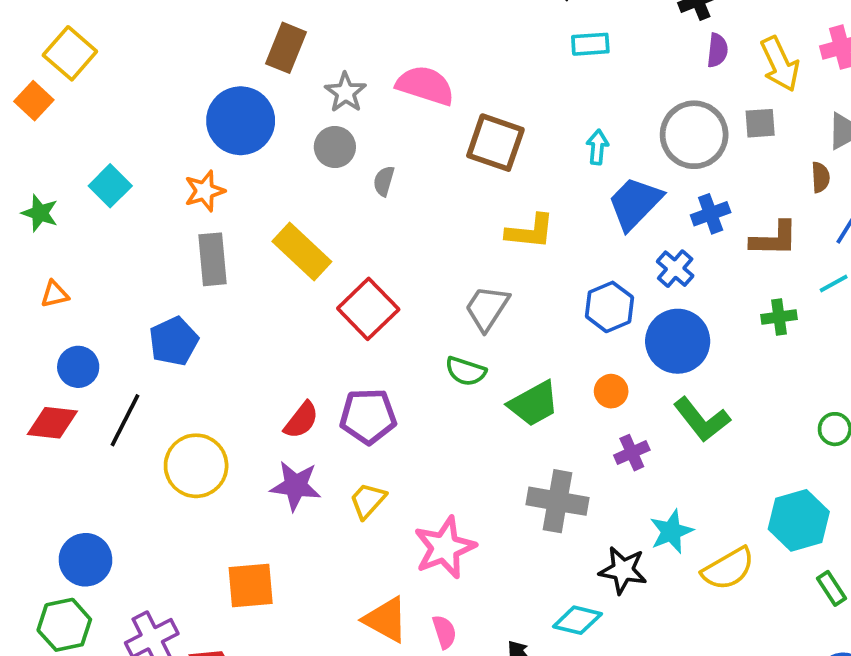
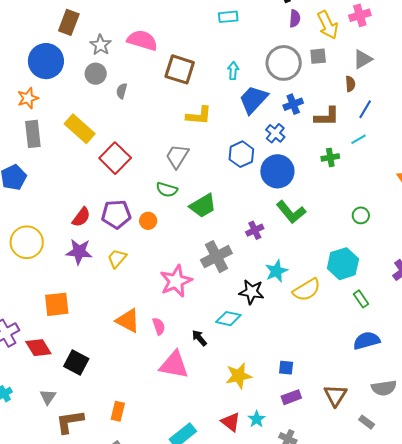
orange circle: (611, 391) -> (148, 221), moved
gray cross: (558, 501) -> (216, 257), turned -36
pink star: (445, 547) -> (176, 281), moved

